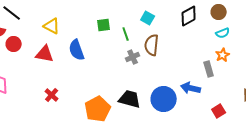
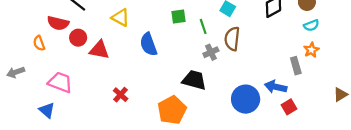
red triangle: (45, 54) -> (99, 50), moved
black trapezoid: (130, 99) -> (194, 80), moved
red square: (219, 111) -> (289, 107), moved

